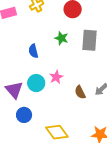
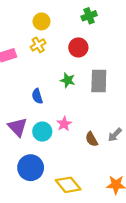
purple triangle: (14, 90) -> (18, 127), moved
blue circle: (24, 115) -> (31, 168), size x1.5

